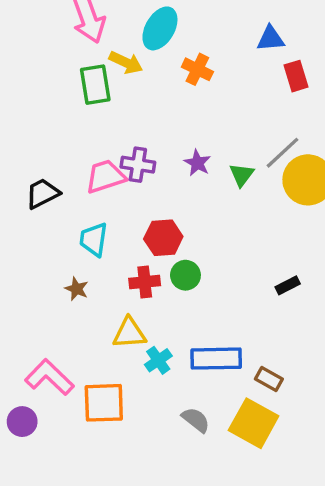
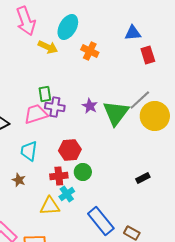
green rectangle: (95, 85) -> (45, 94), moved, size x0.7
green triangle: (242, 175) -> (116, 113), size x1.8
blue rectangle: (216, 359) -> (101, 221), turned 52
cyan cross: (158, 360) -> (67, 194), moved

